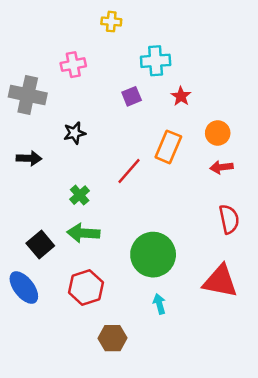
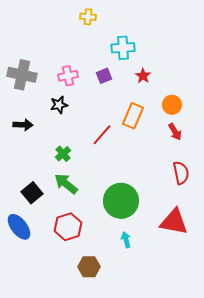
pink cross: (73, 65) -> (68, 76), moved
red arrow: (221, 167) -> (175, 132), turned -114
green arrow: (83, 233) -> (66, 184), turned 35

